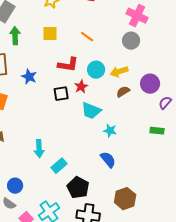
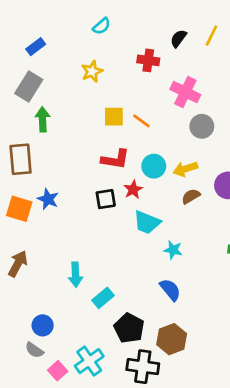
pink cross: (137, 16) -> (185, 92), moved
yellow square: (50, 34) -> (114, 117), moved
blue star: (29, 77) -> (48, 199), moved
brown hexagon: (125, 199) -> (172, 339), moved

